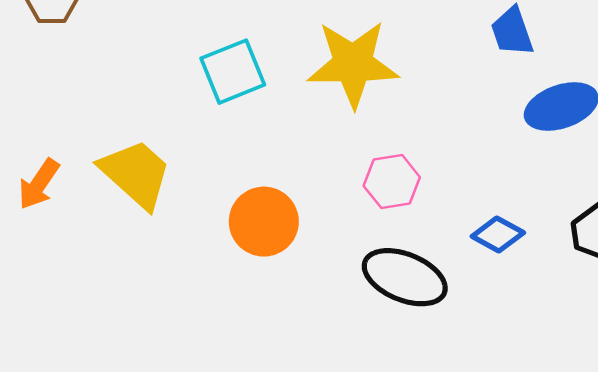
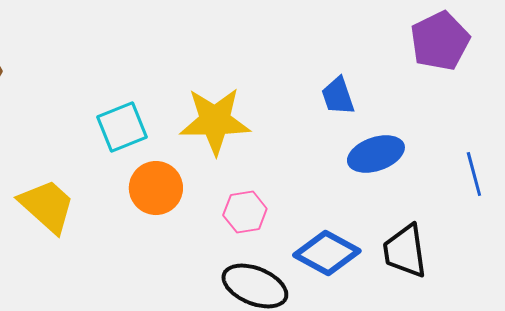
orange circle: (264, 222) -> (156, 188), moved
blue diamond: (498, 235) -> (327, 253), size x1.6

